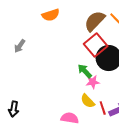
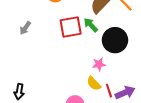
red square: (96, 45) -> (71, 27), moved, turned 30
green arrow: (85, 71) -> (91, 25), moved

